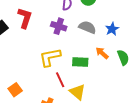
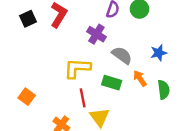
gray semicircle: (87, 27) -> (122, 55), moved
orange square: (15, 90) -> (27, 97), turned -32

